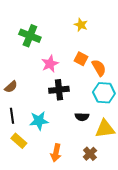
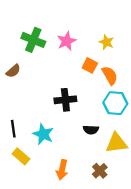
yellow star: (81, 25) -> (106, 42), moved
pink star: (50, 64) -> (67, 41), moved
brown semicircle: (11, 87) -> (13, 71), moved
cyan star: (39, 121) -> (43, 134), turned 30

